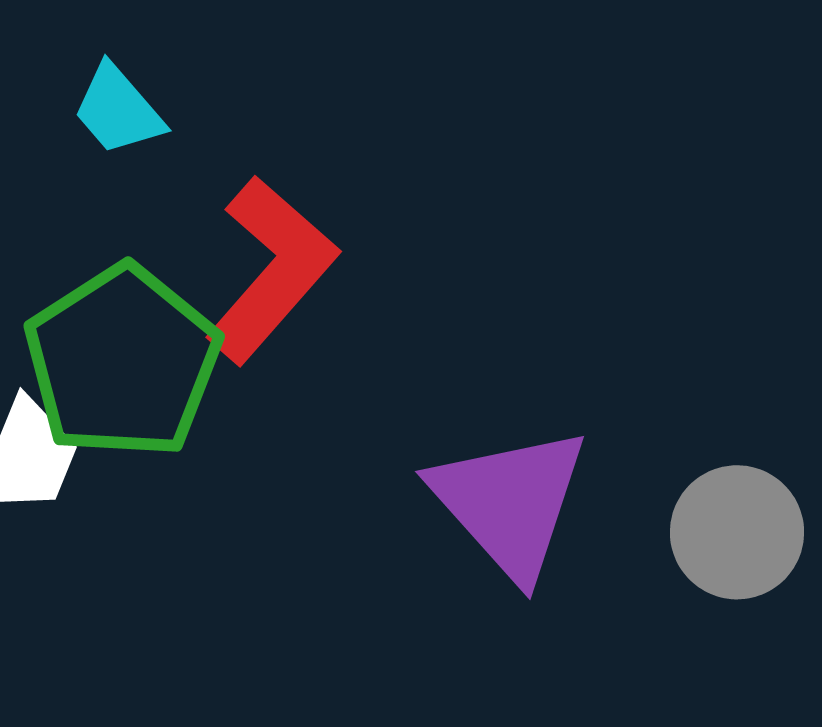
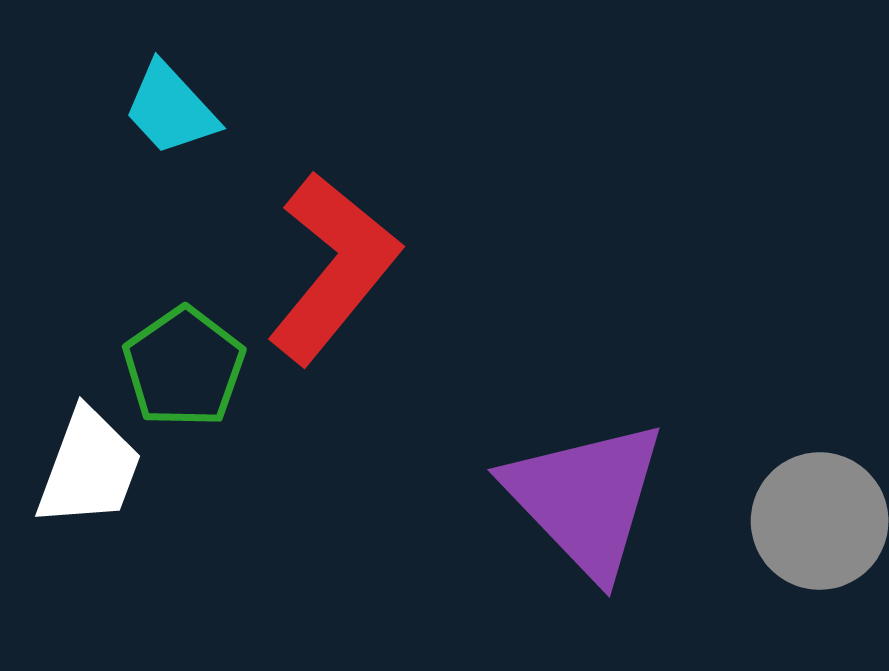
green pentagon: (123, 362) -> (184, 367), size x0.6

